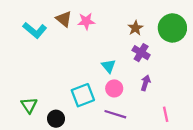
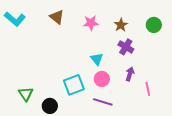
pink star: (86, 21) -> (91, 23), moved
green circle: (172, 28) -> (154, 25), size x0.6
cyan L-shape: (35, 30) -> (15, 19), moved
pink line: (166, 114) -> (148, 89), moved

